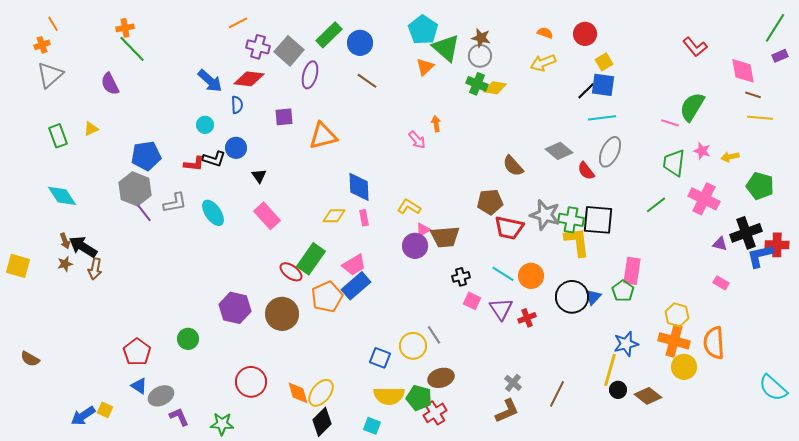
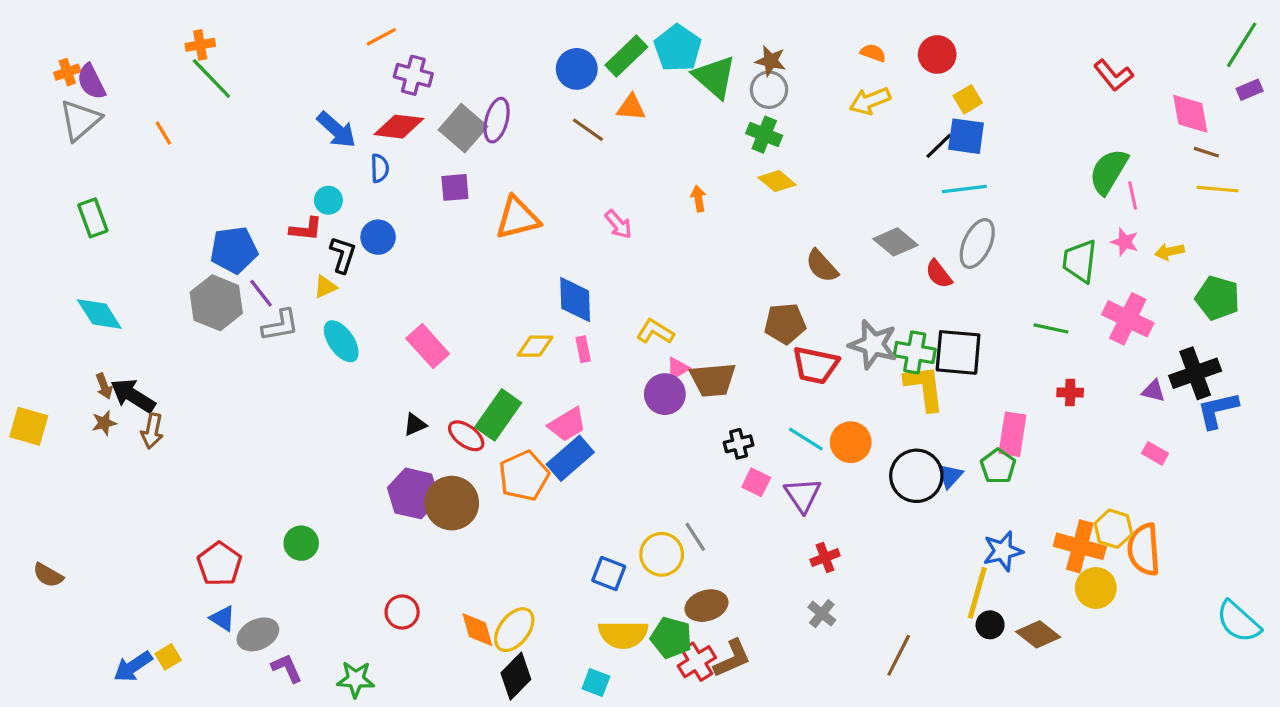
orange line: (53, 24) -> (163, 133), moved
green rectangle: (329, 35) -> (626, 56), moved
gray square: (289, 51) -> (463, 128), moved
orange triangle: (425, 67) -> (631, 107), moved, turned 48
purple semicircle: (110, 84) -> (91, 82), moved
yellow diamond: (495, 88) -> (777, 181), moved, turned 30
pink line: (670, 123) -> (1133, 195), moved, turned 60
yellow triangle: (91, 129) -> (325, 287), moved
pink arrow: (417, 140) -> (618, 224), moved
black L-shape: (214, 159) -> (343, 255), turned -90
red L-shape: (194, 164) -> (306, 229), moved
black triangle: (259, 176) -> (415, 425), moved, turned 42
green line: (656, 205) -> (1051, 328), turned 50
purple line: (144, 213) -> (261, 293), moved
red cross: (777, 245) -> (1070, 393), moved, size x0.7
purple hexagon: (235, 308) -> (413, 493), moved
yellow hexagon: (677, 315) -> (1113, 529), moved
red cross: (527, 318) -> (825, 558), moved
red circle: (251, 382) -> (402, 612), size x0.7
brown line: (557, 394) -> (899, 655), moved
yellow square: (105, 410) -> (168, 657), turned 35
brown L-shape: (507, 411) -> (732, 658), moved

